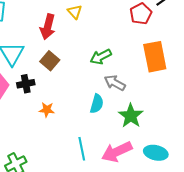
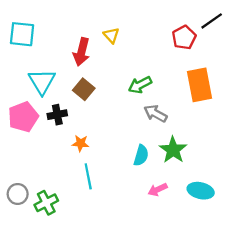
cyan semicircle: (97, 104) -> (141, 155), moved
cyan line: (82, 149) -> (88, 176), moved
pink arrow: (117, 152) -> (158, 190), size x0.6

